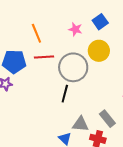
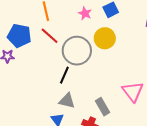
red line: (44, 57) -> (50, 36), turned 36
gray triangle: (81, 124) -> (67, 101), moved

